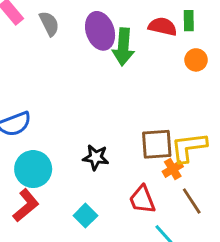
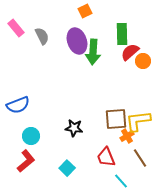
green rectangle: (189, 21) -> (122, 34), moved, size x1.5
red semicircle: (163, 27) -> (130, 52), moved, turned -54
cyan circle: (33, 169) -> (31, 136), size x0.7

